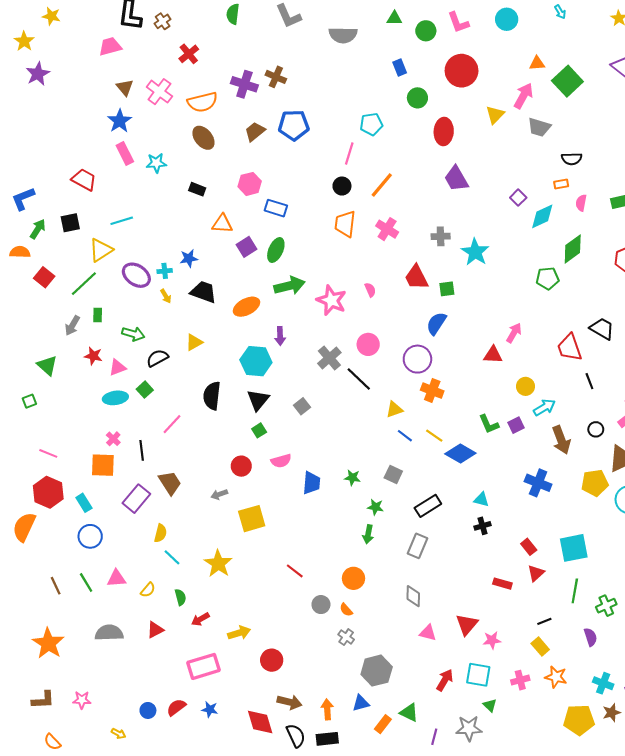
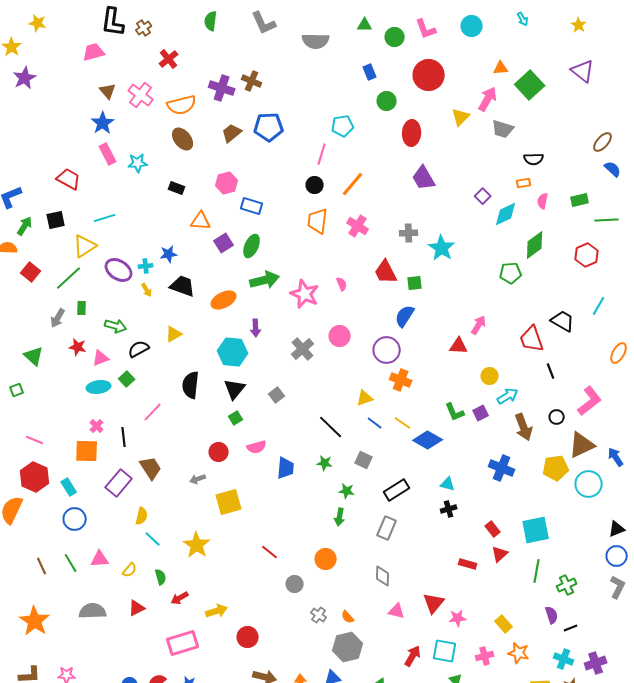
black line: (359, 379) -> (331, 427), moved
orange semicircle: (346, 610) -> (348, 617), moved
black line: (544, 621) -> (571, 628), moved

